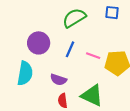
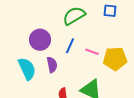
cyan semicircle: (25, 73) -> (27, 69), turned -35
purple semicircle: (58, 80) -> (52, 65), moved, turned -119

